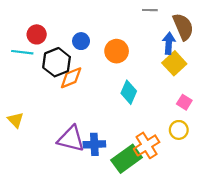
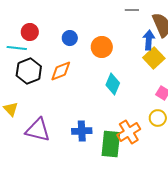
black hexagon: (57, 62) -> (29, 71), moved
purple triangle: (71, 139) -> (38, 130), moved
green rectangle: (127, 159) -> (111, 144), turned -48

